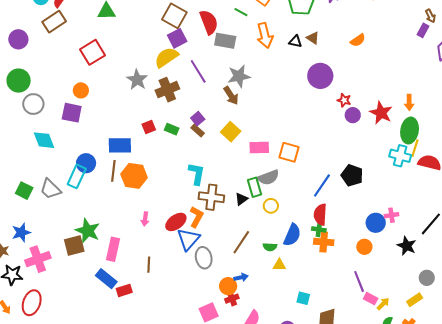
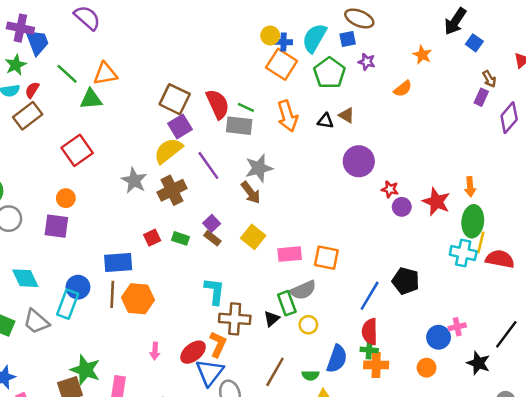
green line: (241, 12) -> (246, 107), moved
orange semicircle: (358, 40) -> (403, 89), moved
cyan diamond: (44, 140) -> (25, 278), moved

